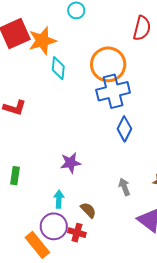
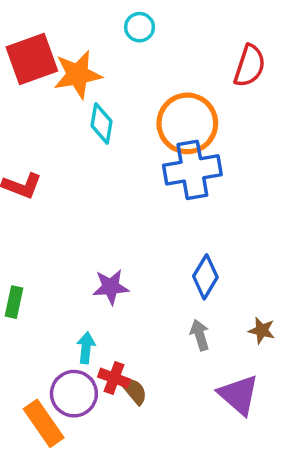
blue diamond: (124, 129) -> (205, 277), moved
brown semicircle: (88, 210) -> (134, 391), moved
red cross: (77, 233) -> (114, 378), moved

